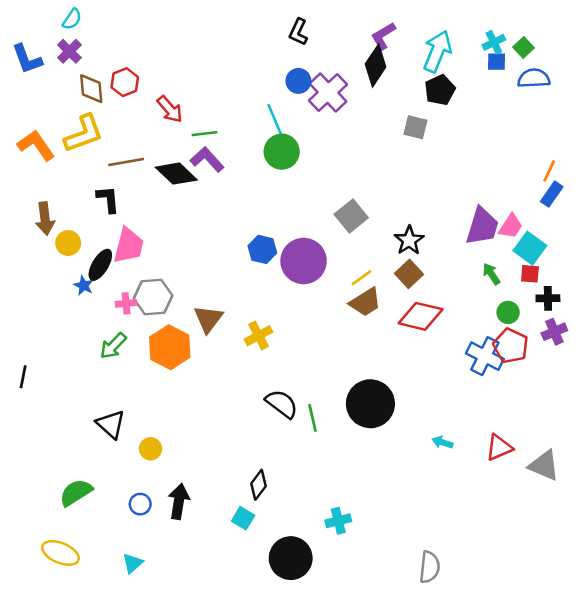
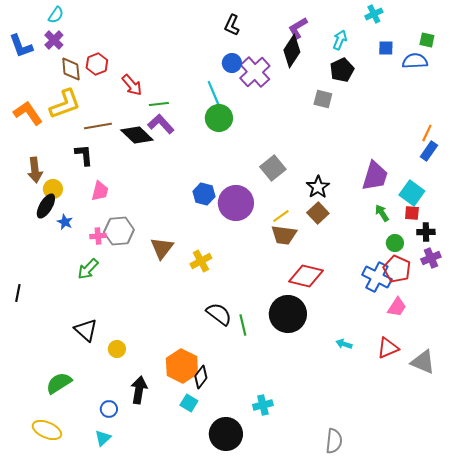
cyan cross: (494, 42) -> (374, 14), moved
green square: (523, 47) -> (427, 40), moved, turned -35
cyan arrow: (437, 51) -> (340, 40), size x0.6
pink trapezoid: (511, 226) -> (397, 307), moved
pink trapezoid: (129, 246) -> (100, 191), size x0.7
black ellipse: (100, 265) -> (46, 206), moved
brown trapezoid: (365, 302) -> (284, 235), turned 40
red diamond: (421, 316) -> (306, 276), moved
orange hexagon: (170, 347) -> (182, 366), moved
blue circle: (140, 504) -> (109, 409), moved

